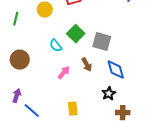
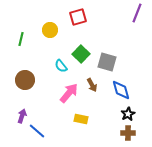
pink arrow: (64, 73) -> (69, 93), size x1.5
black star: (109, 94) -> (128, 114), moved
yellow rectangle: (73, 109) -> (81, 119), moved, turned -72

